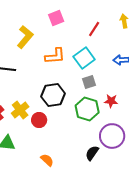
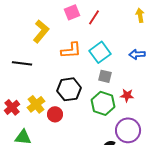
red line: (94, 29) -> (94, 17), moved
gray square: (89, 82) -> (105, 76), turned 32

